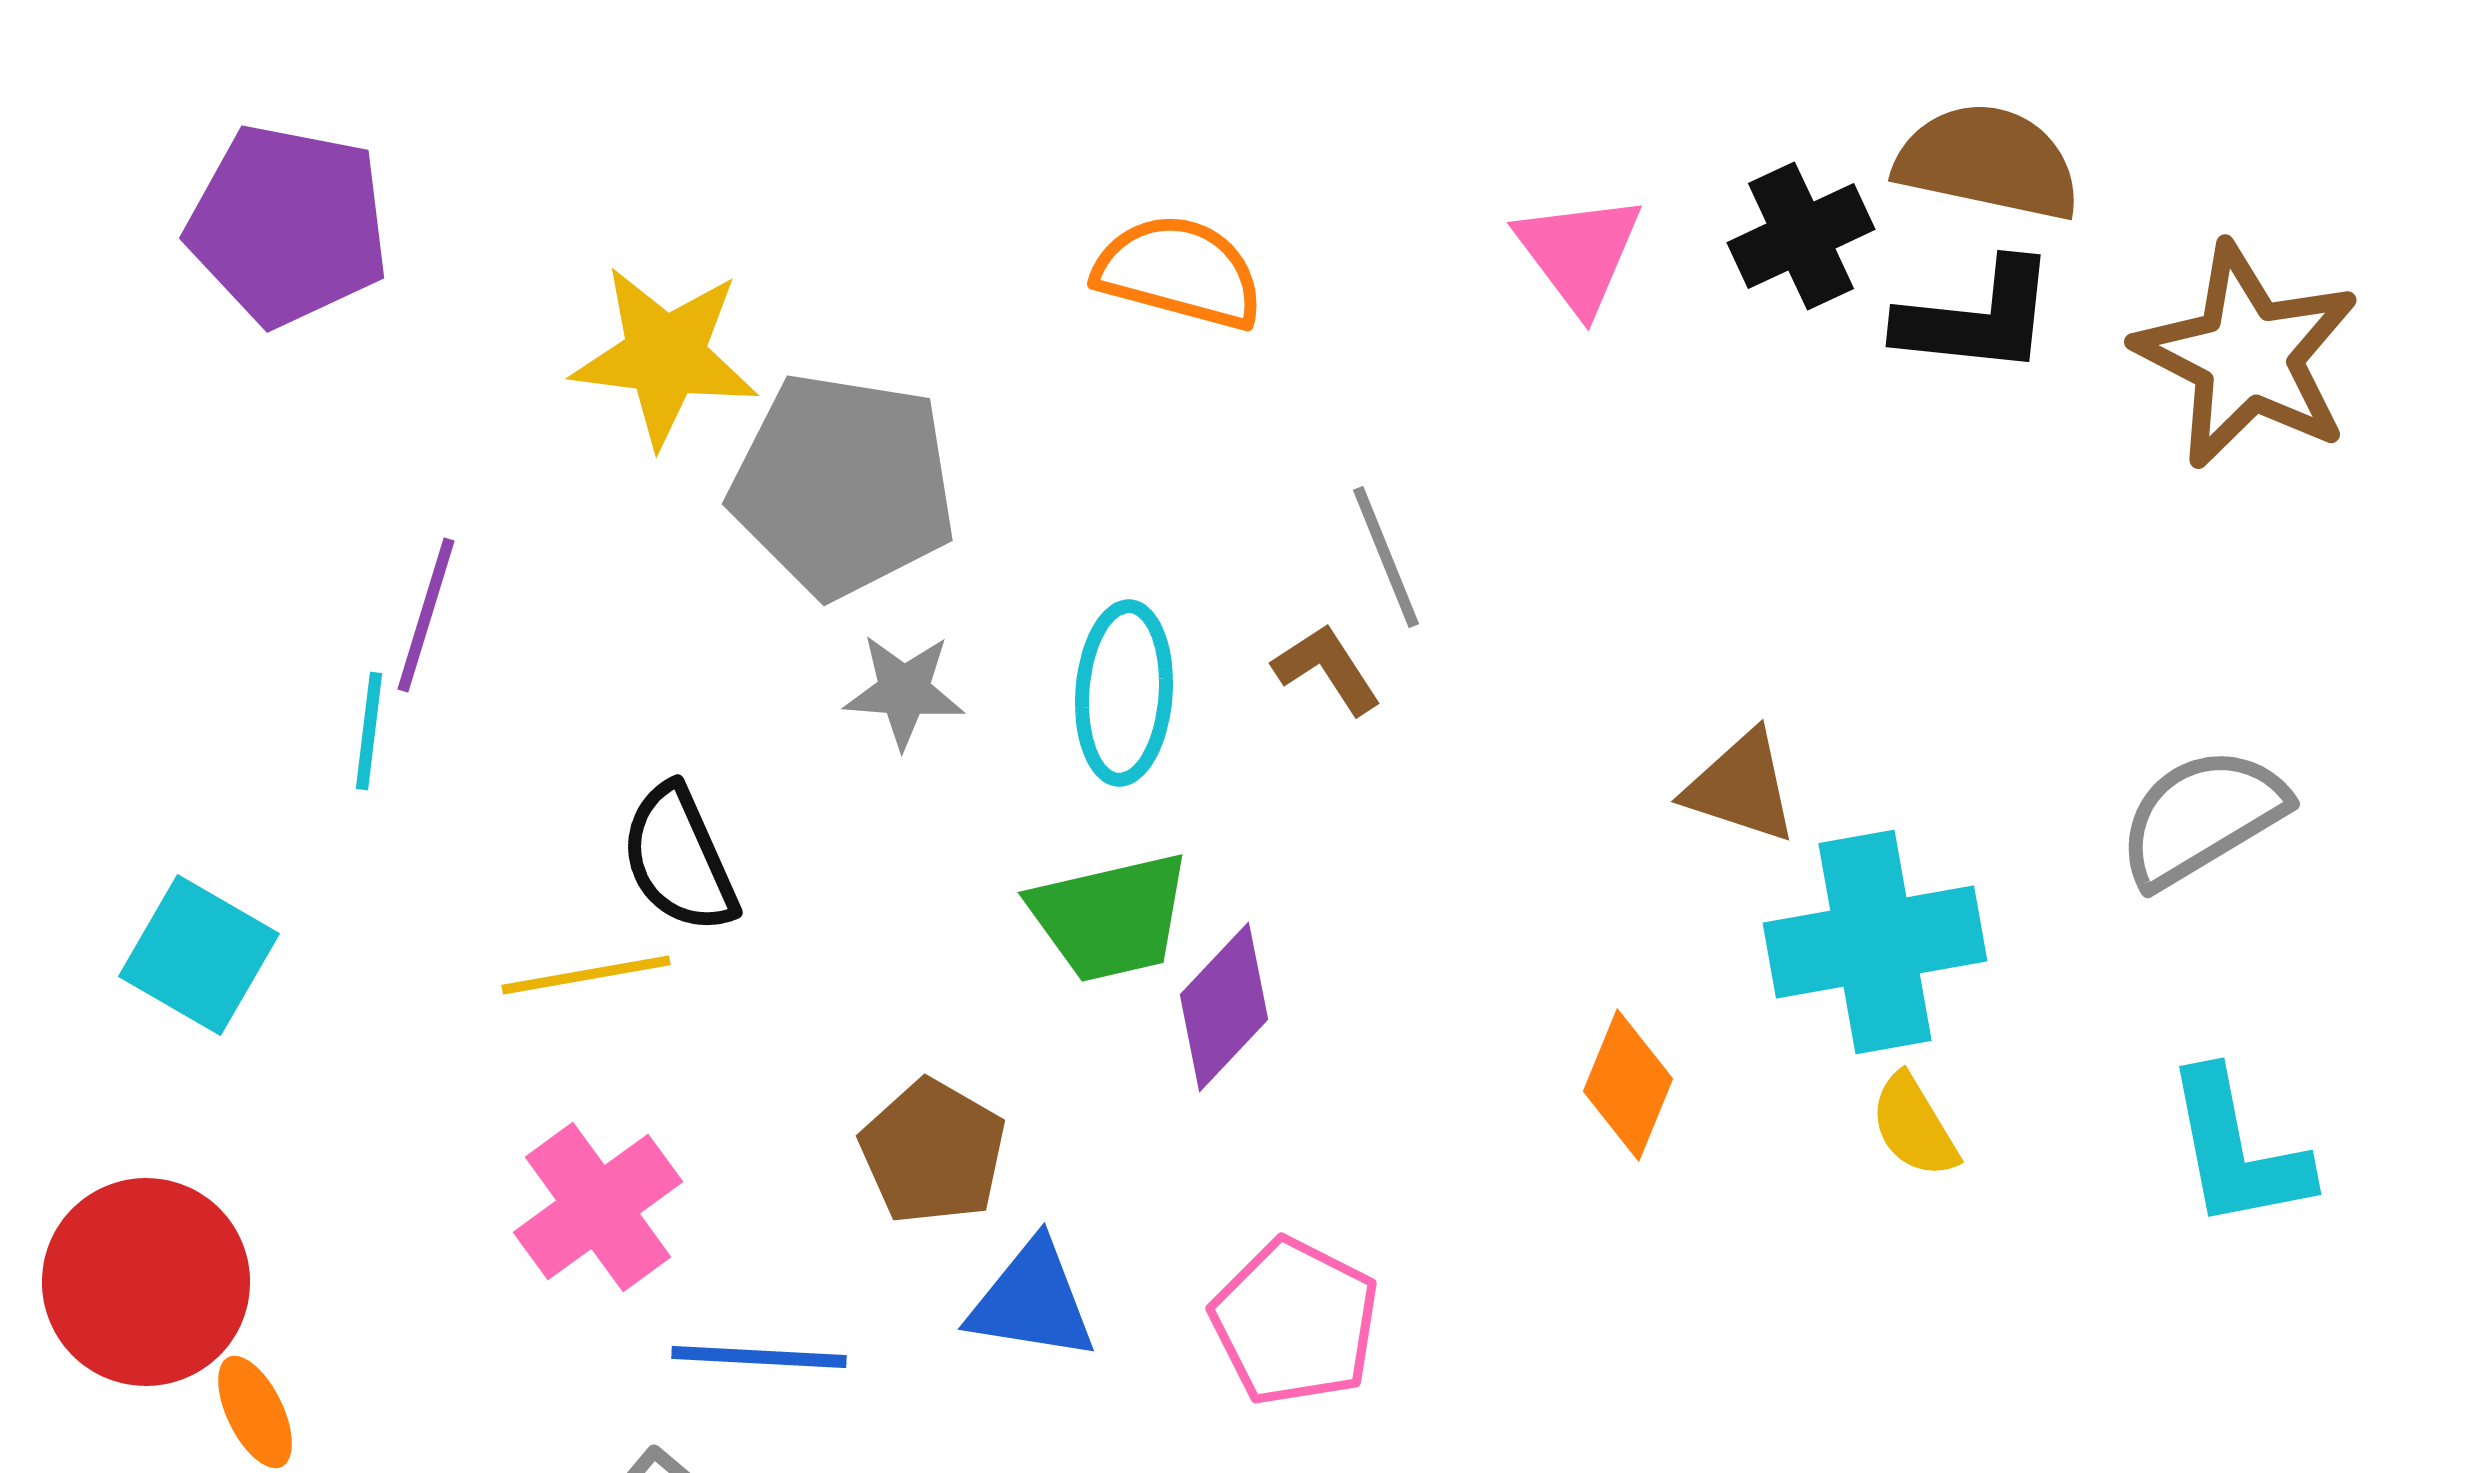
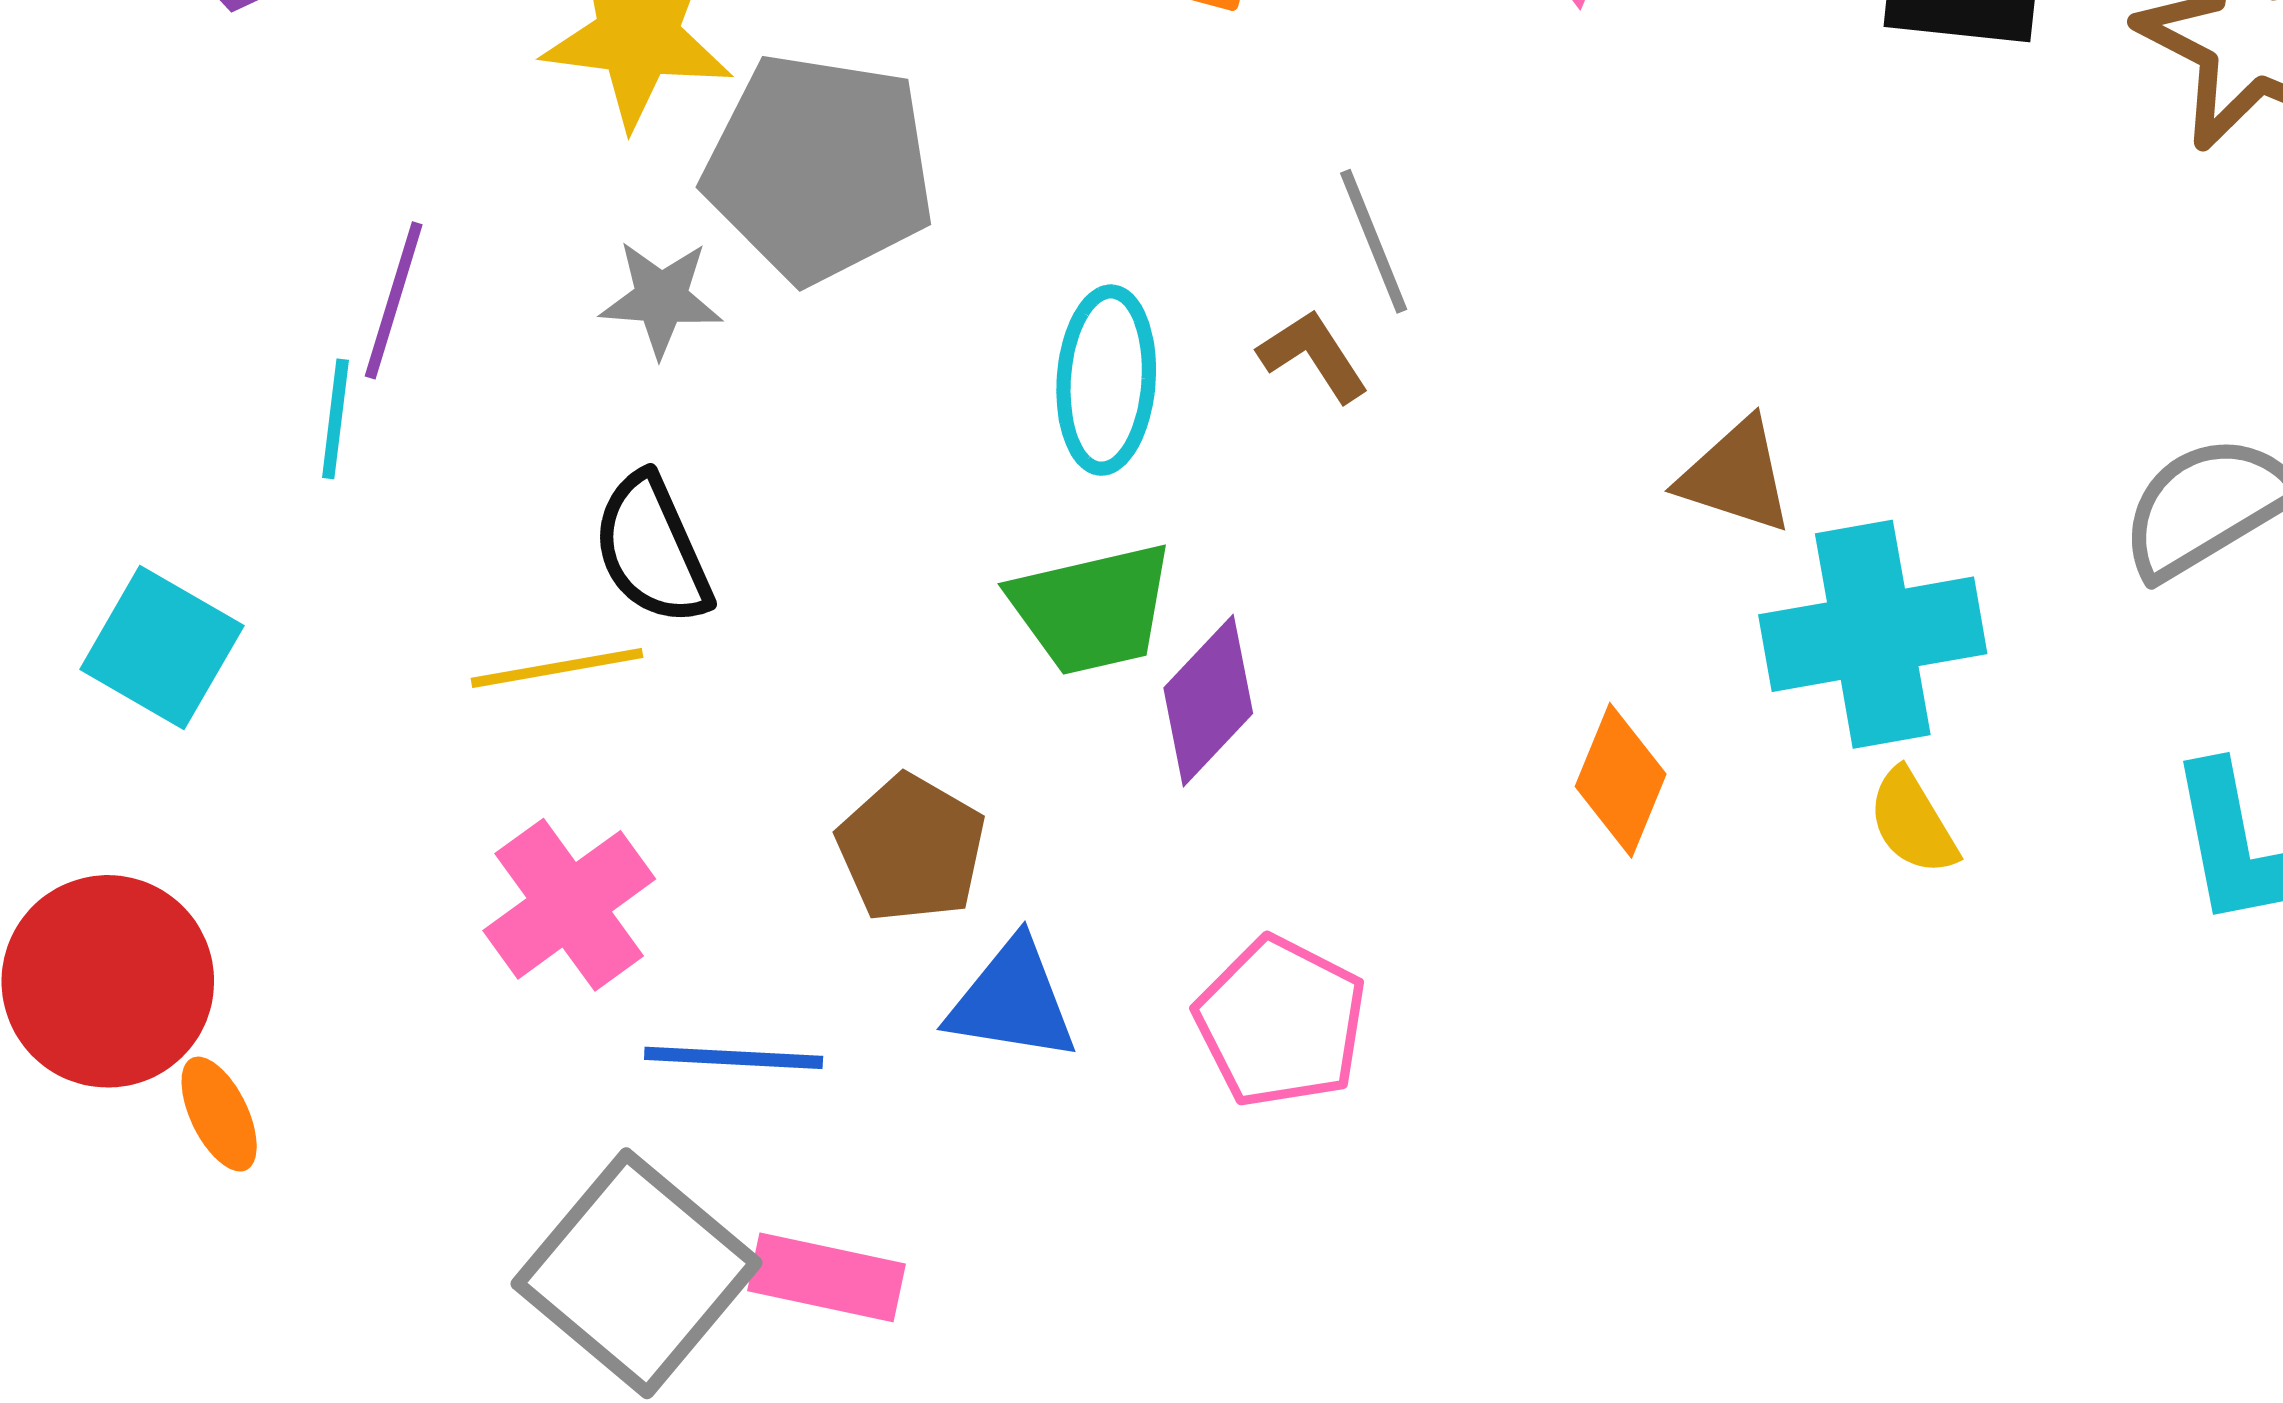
gray star: (904, 691) -> (661, 298), moved

